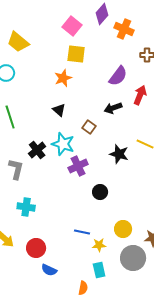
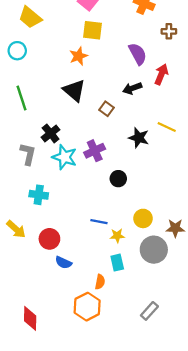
purple semicircle: (118, 76) -> (138, 54), turned -65
black triangle: (59, 110) -> (74, 90), size x1.6
cyan star: (63, 144) -> (65, 157), moved

